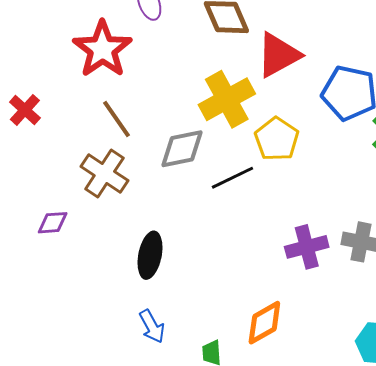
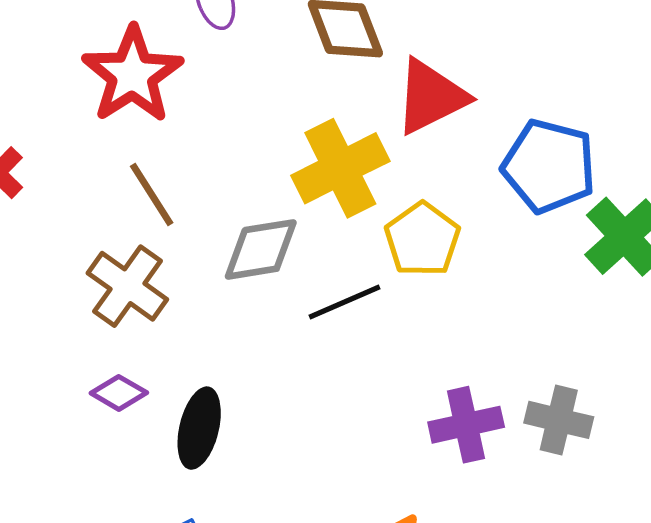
purple diamond: (53, 223) -> (119, 393), moved, turned 32

